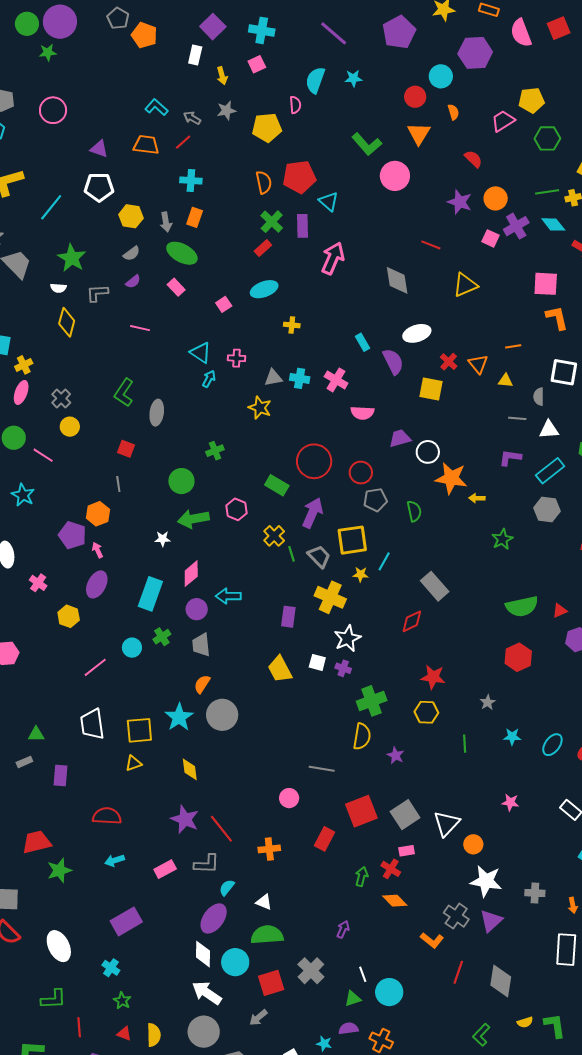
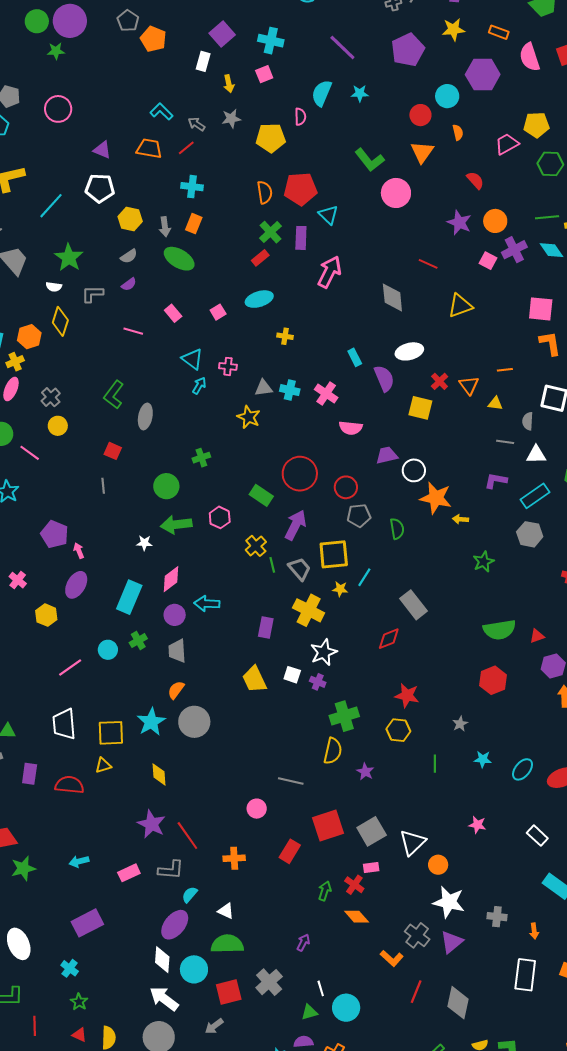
pink rectangle: (176, 287) -> (173, 313), moved
orange hexagon: (98, 514) -> (29, 337), moved
red semicircle: (107, 816) -> (69, 785), moved

